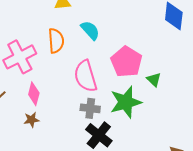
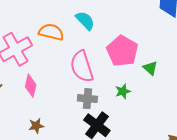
orange semicircle: (56, 41) -> (51, 32), turned -70
green star: (126, 102) -> (123, 91), size x0.5
brown star: (31, 120) -> (36, 126), moved

